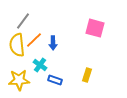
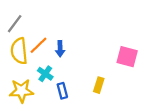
gray line: (23, 21) -> (15, 24), moved
pink square: (95, 28) -> (127, 57), moved
blue rectangle: (55, 80) -> (62, 91), turned 56

